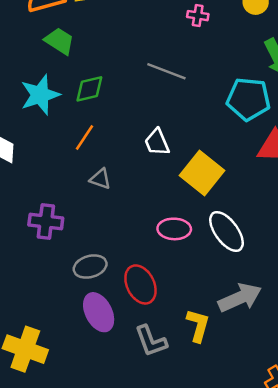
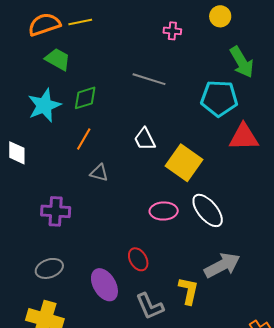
gray ellipse: (90, 267) -> (49, 268), moved
red ellipse: (140, 284) -> (138, 259), size x0.7

